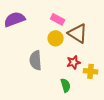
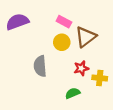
brown triangle: (78, 33) -> (86, 37), turned 50
green semicircle: (66, 85) -> (73, 93), turned -96

